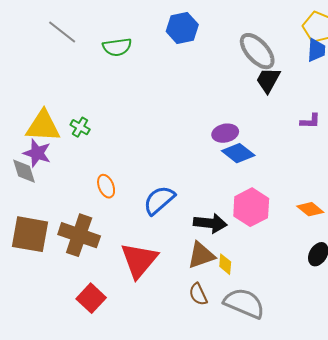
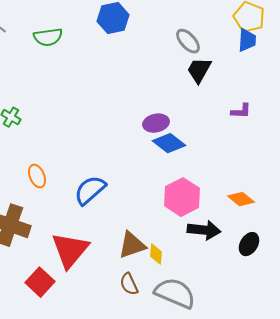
gray ellipse: (257, 51) -> (188, 41), size x0.7
black arrow: (210, 223) -> (204, 230), moved
red square: (91, 298) -> (40, 282), moved

